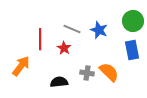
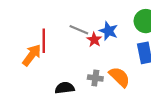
red star: (64, 48) -> (94, 40), moved
orange arrow: (21, 66) -> (32, 55), moved

